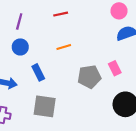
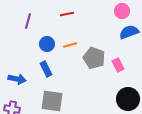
blue circle: (20, 47) -> (47, 44), moved
gray pentagon: (89, 77) -> (94, 58), moved, turned 30

